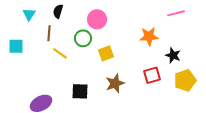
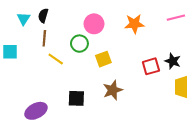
black semicircle: (58, 11) -> (43, 16), moved
orange star: (149, 36) -> (134, 24), moved
red square: (152, 75) -> (151, 66), moved

